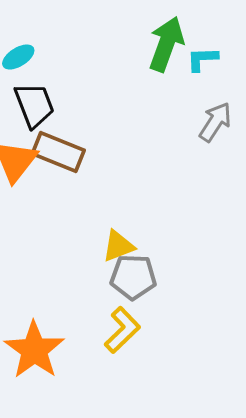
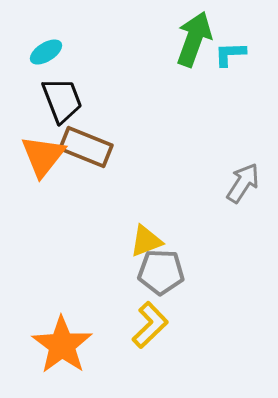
gray arrow: (215, 122) -> (243, 183), moved

